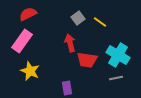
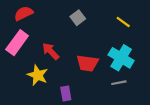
yellow line: (100, 22) -> (123, 22), moved
red arrow: (70, 43) -> (51, 51), moved, turned -30
yellow star: (30, 71) -> (38, 75), moved

